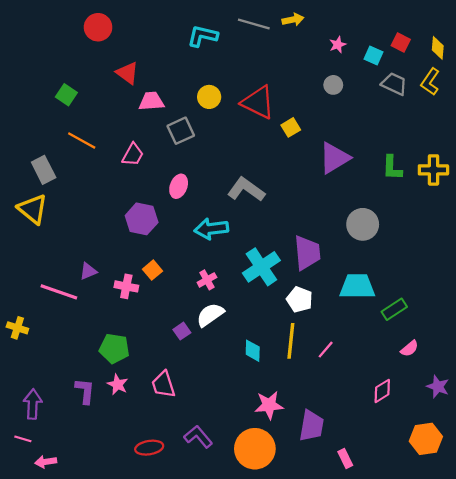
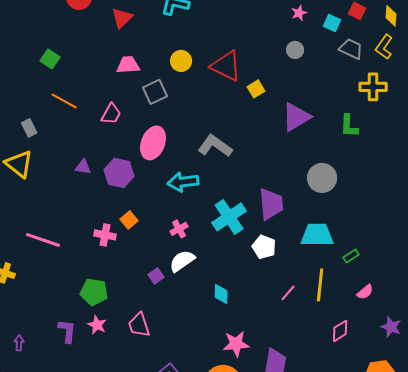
red triangle: (127, 73) -> (122, 18), moved, turned 40
gray rectangle: (44, 170) -> (29, 128), size x0.7
yellow cross: (433, 170) -> (373, 87), moved
pink ellipse: (179, 186) -> (153, 143), size x1.5
purple triangle: (88, 271) -> (83, 167), moved, turned 30
green rectangle: (394, 309) -> (351, 256), size x0.7
yellow line: (291, 341) -> (320, 285), moved
purple arrow: (33, 404) -> (19, 343), size x0.6

